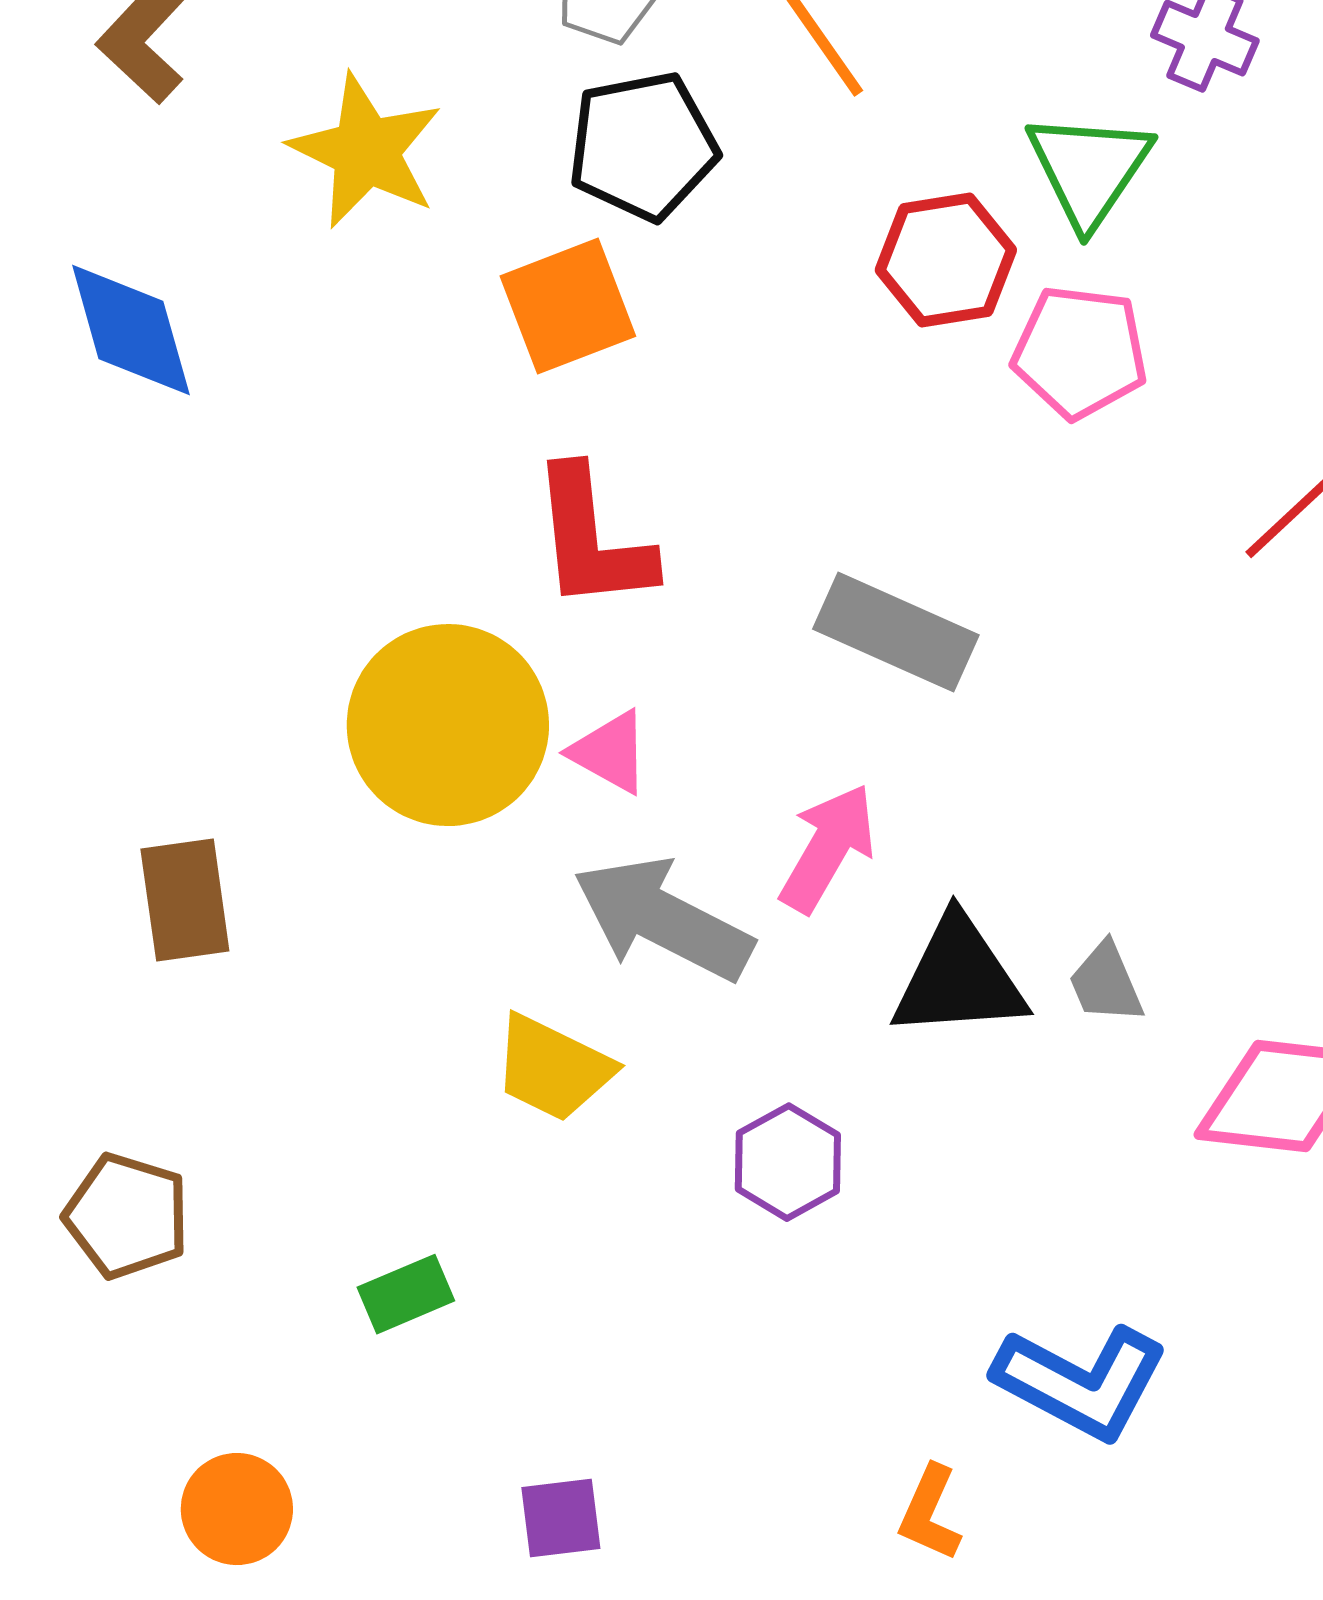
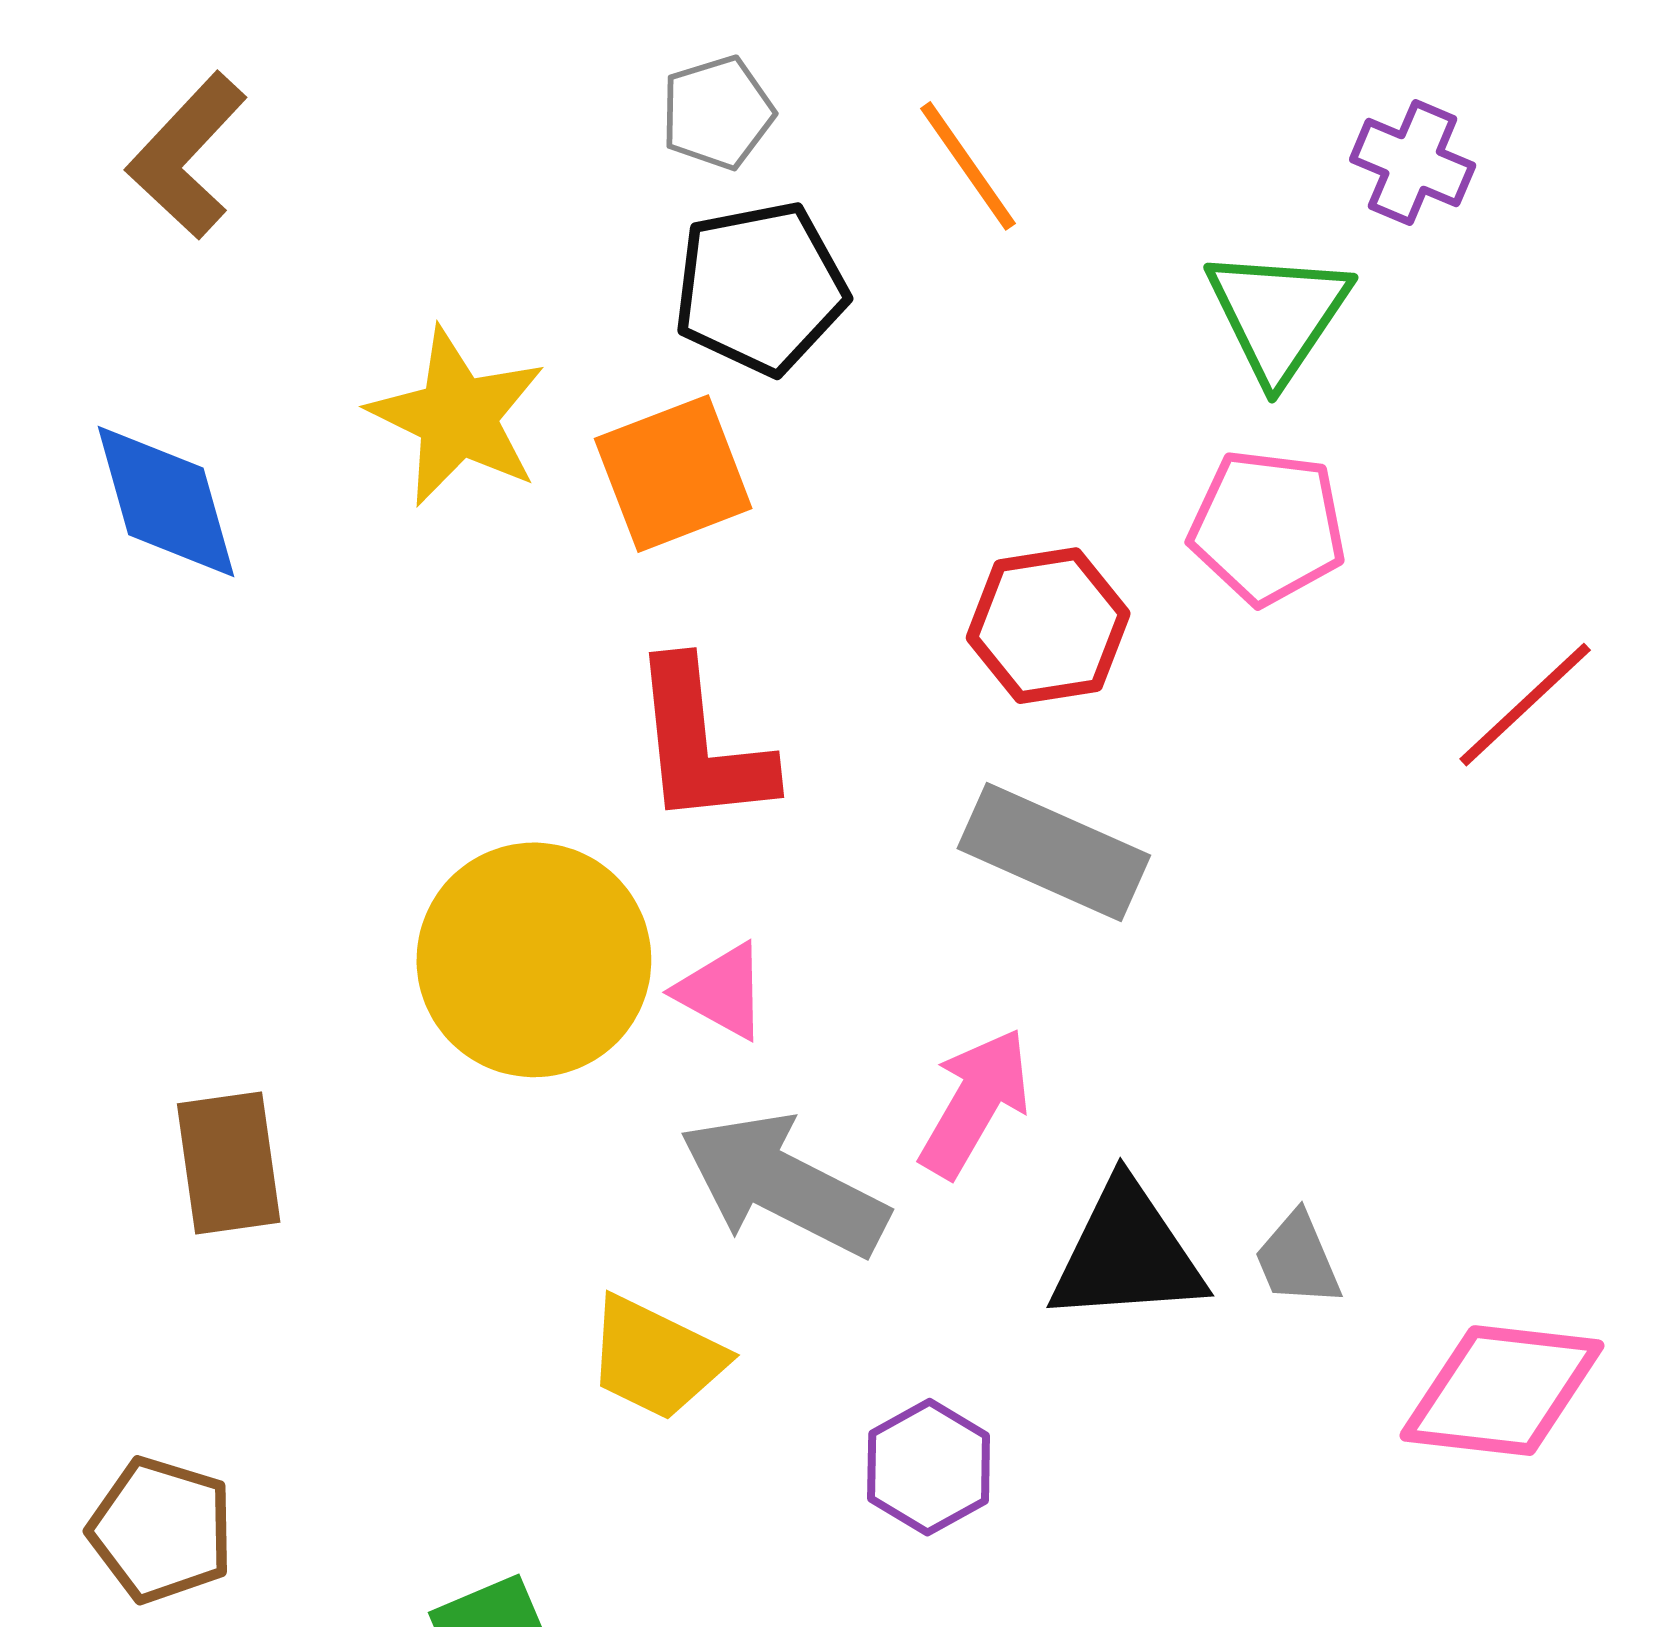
yellow star: (366, 151) -> (457, 417), moved
red hexagon: (946, 260) -> (1048, 626), moved

